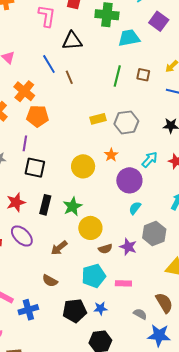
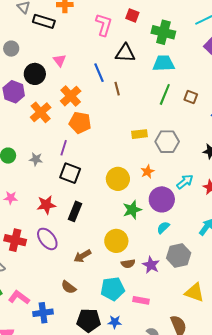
cyan trapezoid: (129, 38) -> (164, 63), moved
green star: (72, 206) -> (132, 210), moved

